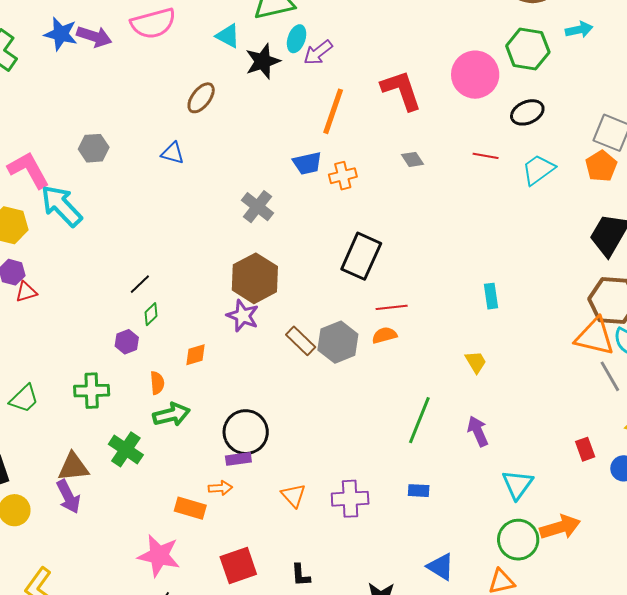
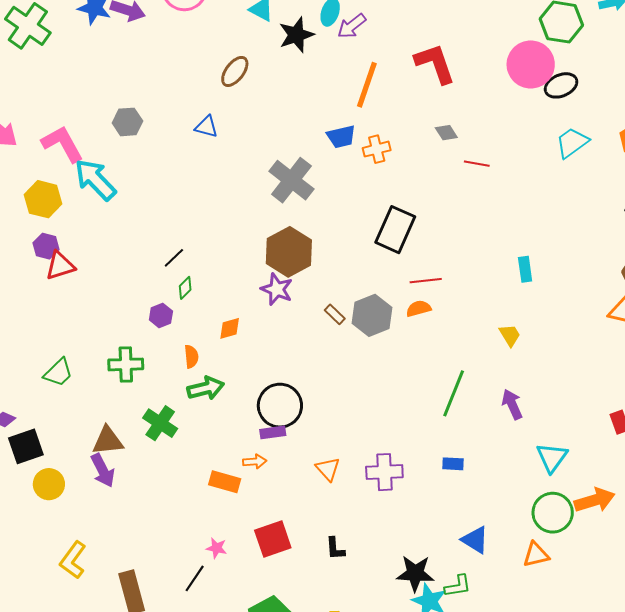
pink circle: (475, 75) -> (531, 64), moved
red line: (486, 156) -> (477, 164), moved
gray cross: (258, 207) -> (291, 180), size x1.4
red triangle: (26, 292) -> (60, 266), size x1.4
brown rectangle: (301, 341) -> (335, 314), size x0.7
pink star: (159, 556) -> (216, 548), moved, size x0.5

